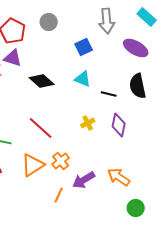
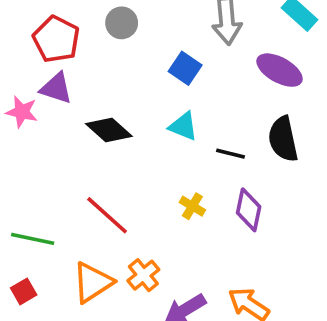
blue square: (84, 47) -> (185, 68), turned -30
yellow cross: (88, 123) -> (192, 206), turned -32

